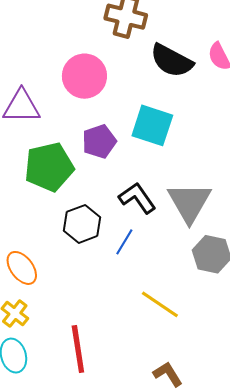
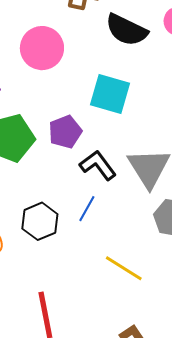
purple pentagon: (99, 141) -> (65, 132), moved
black hexagon: (82, 224) -> (40, 221), moved

